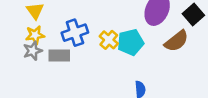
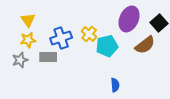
yellow cross: (109, 40) -> (89, 34), moved
gray star: (33, 51) -> (20, 60), moved

